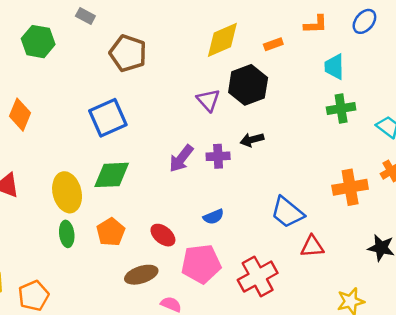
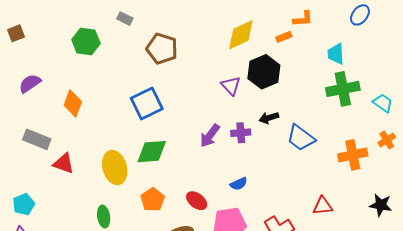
orange L-shape: (316, 24) -> (303, 19), moved
green cross: (341, 109) -> (343, 89), size x1.4
blue trapezoid: (287, 212) -> (301, 138), moved
green ellipse: (67, 234) -> (104, 216), moved

